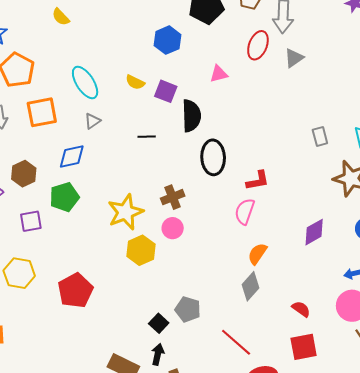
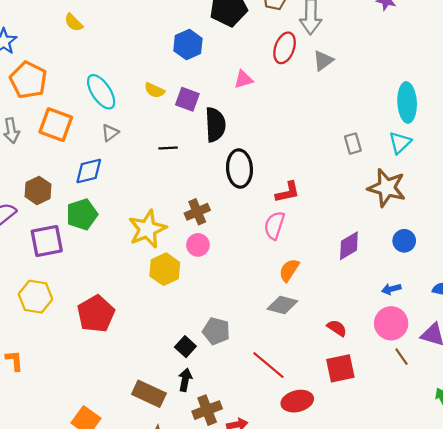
orange square: (42, 112) -> (56, 125), turned 32
purple square: (31, 221) -> (47, 241), size x1.4
gray diamond: (250, 286) -> (282, 305), turned 64

